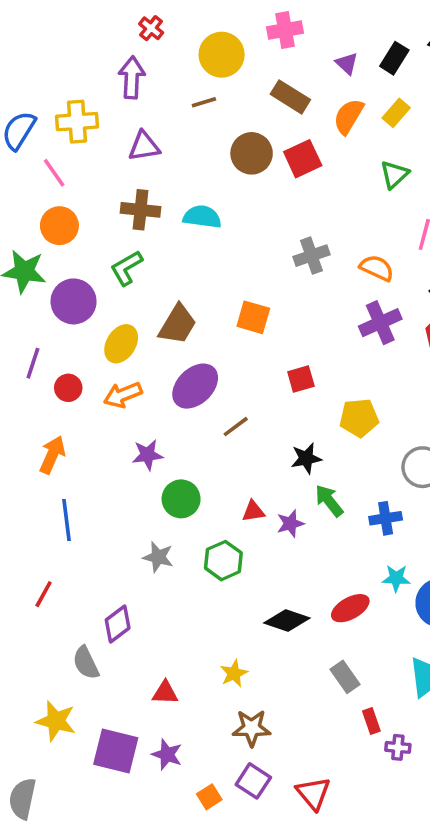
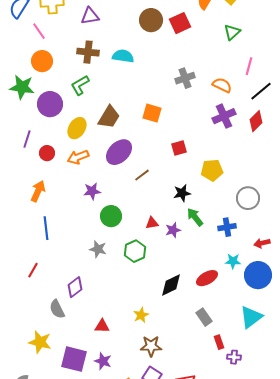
black diamond: (287, 621) -> (171, 285), turned -45

